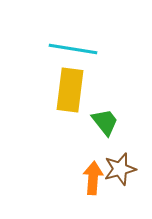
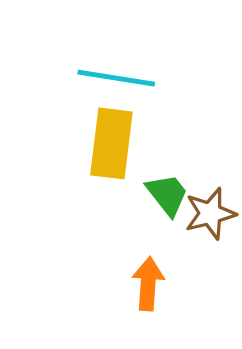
brown star: (120, 169) -> (210, 214), moved

